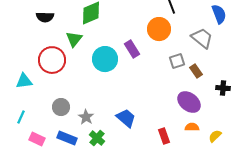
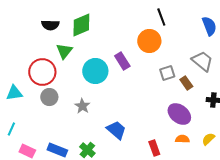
black semicircle: (45, 17) -> (50, 25), moved
gray trapezoid: (202, 38) -> (202, 61), moved
gray circle: (61, 107) -> (49, 97), moved
gray star: (86, 117) -> (82, 106), moved
yellow semicircle: (215, 136) -> (208, 139), moved

